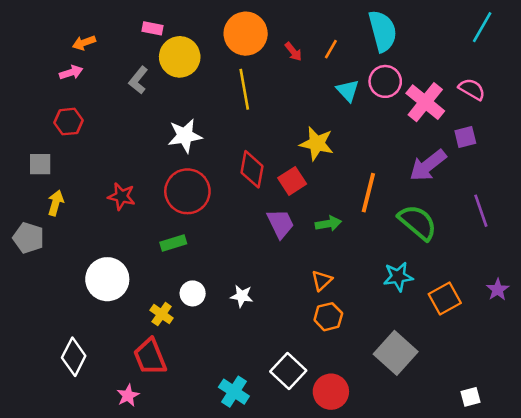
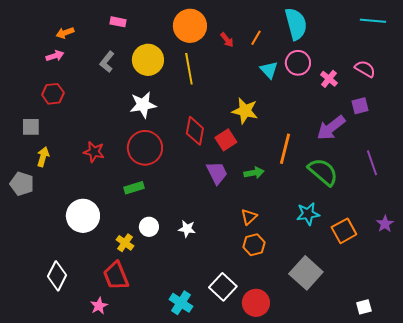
cyan line: (482, 27) -> (373, 21), turned 65
yellow circle: (180, 57) -> (148, 60), moved
pink cross: (425, 102) -> (329, 79), size x0.6

